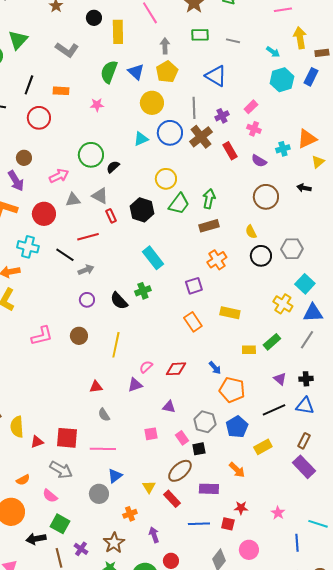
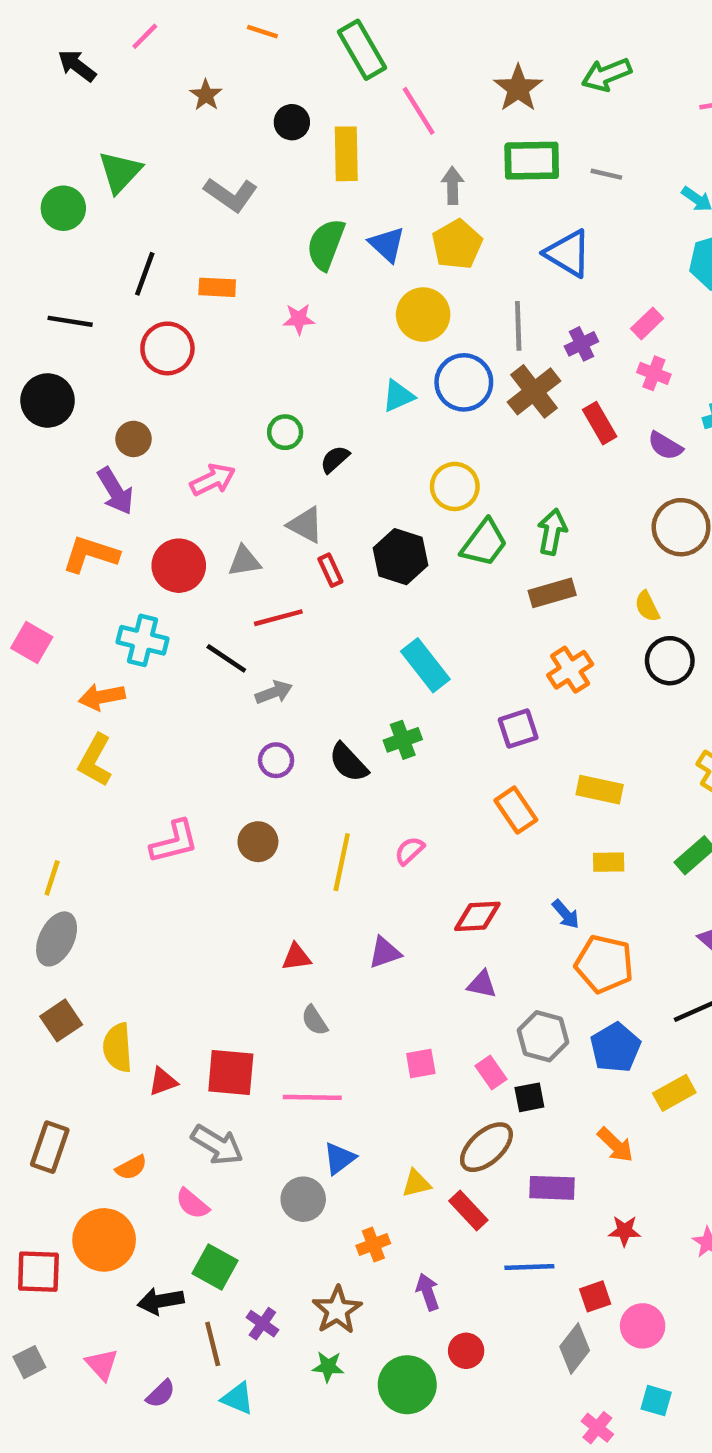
green rectangle: (200, 35) -> (532, 161), size x1.4
green circle: (91, 155) -> (285, 432), size x0.6
gray triangle: (73, 200) -> (244, 561), moved
yellow rectangle: (249, 350) -> (609, 862), moved
pink semicircle: (146, 367) -> (410, 851), moved
purple triangle: (169, 407) -> (482, 984), moved
yellow triangle: (149, 487) -> (416, 1183), turned 48
red square: (228, 524) -> (595, 1296), moved, turned -32

